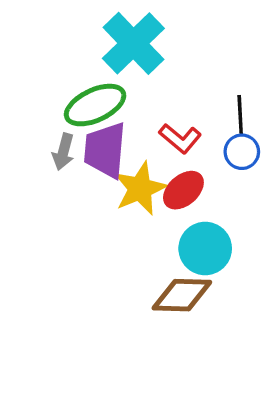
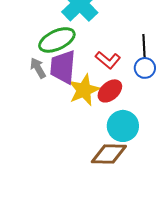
gray arrow: (63, 152) -> (38, 68), turned 135

